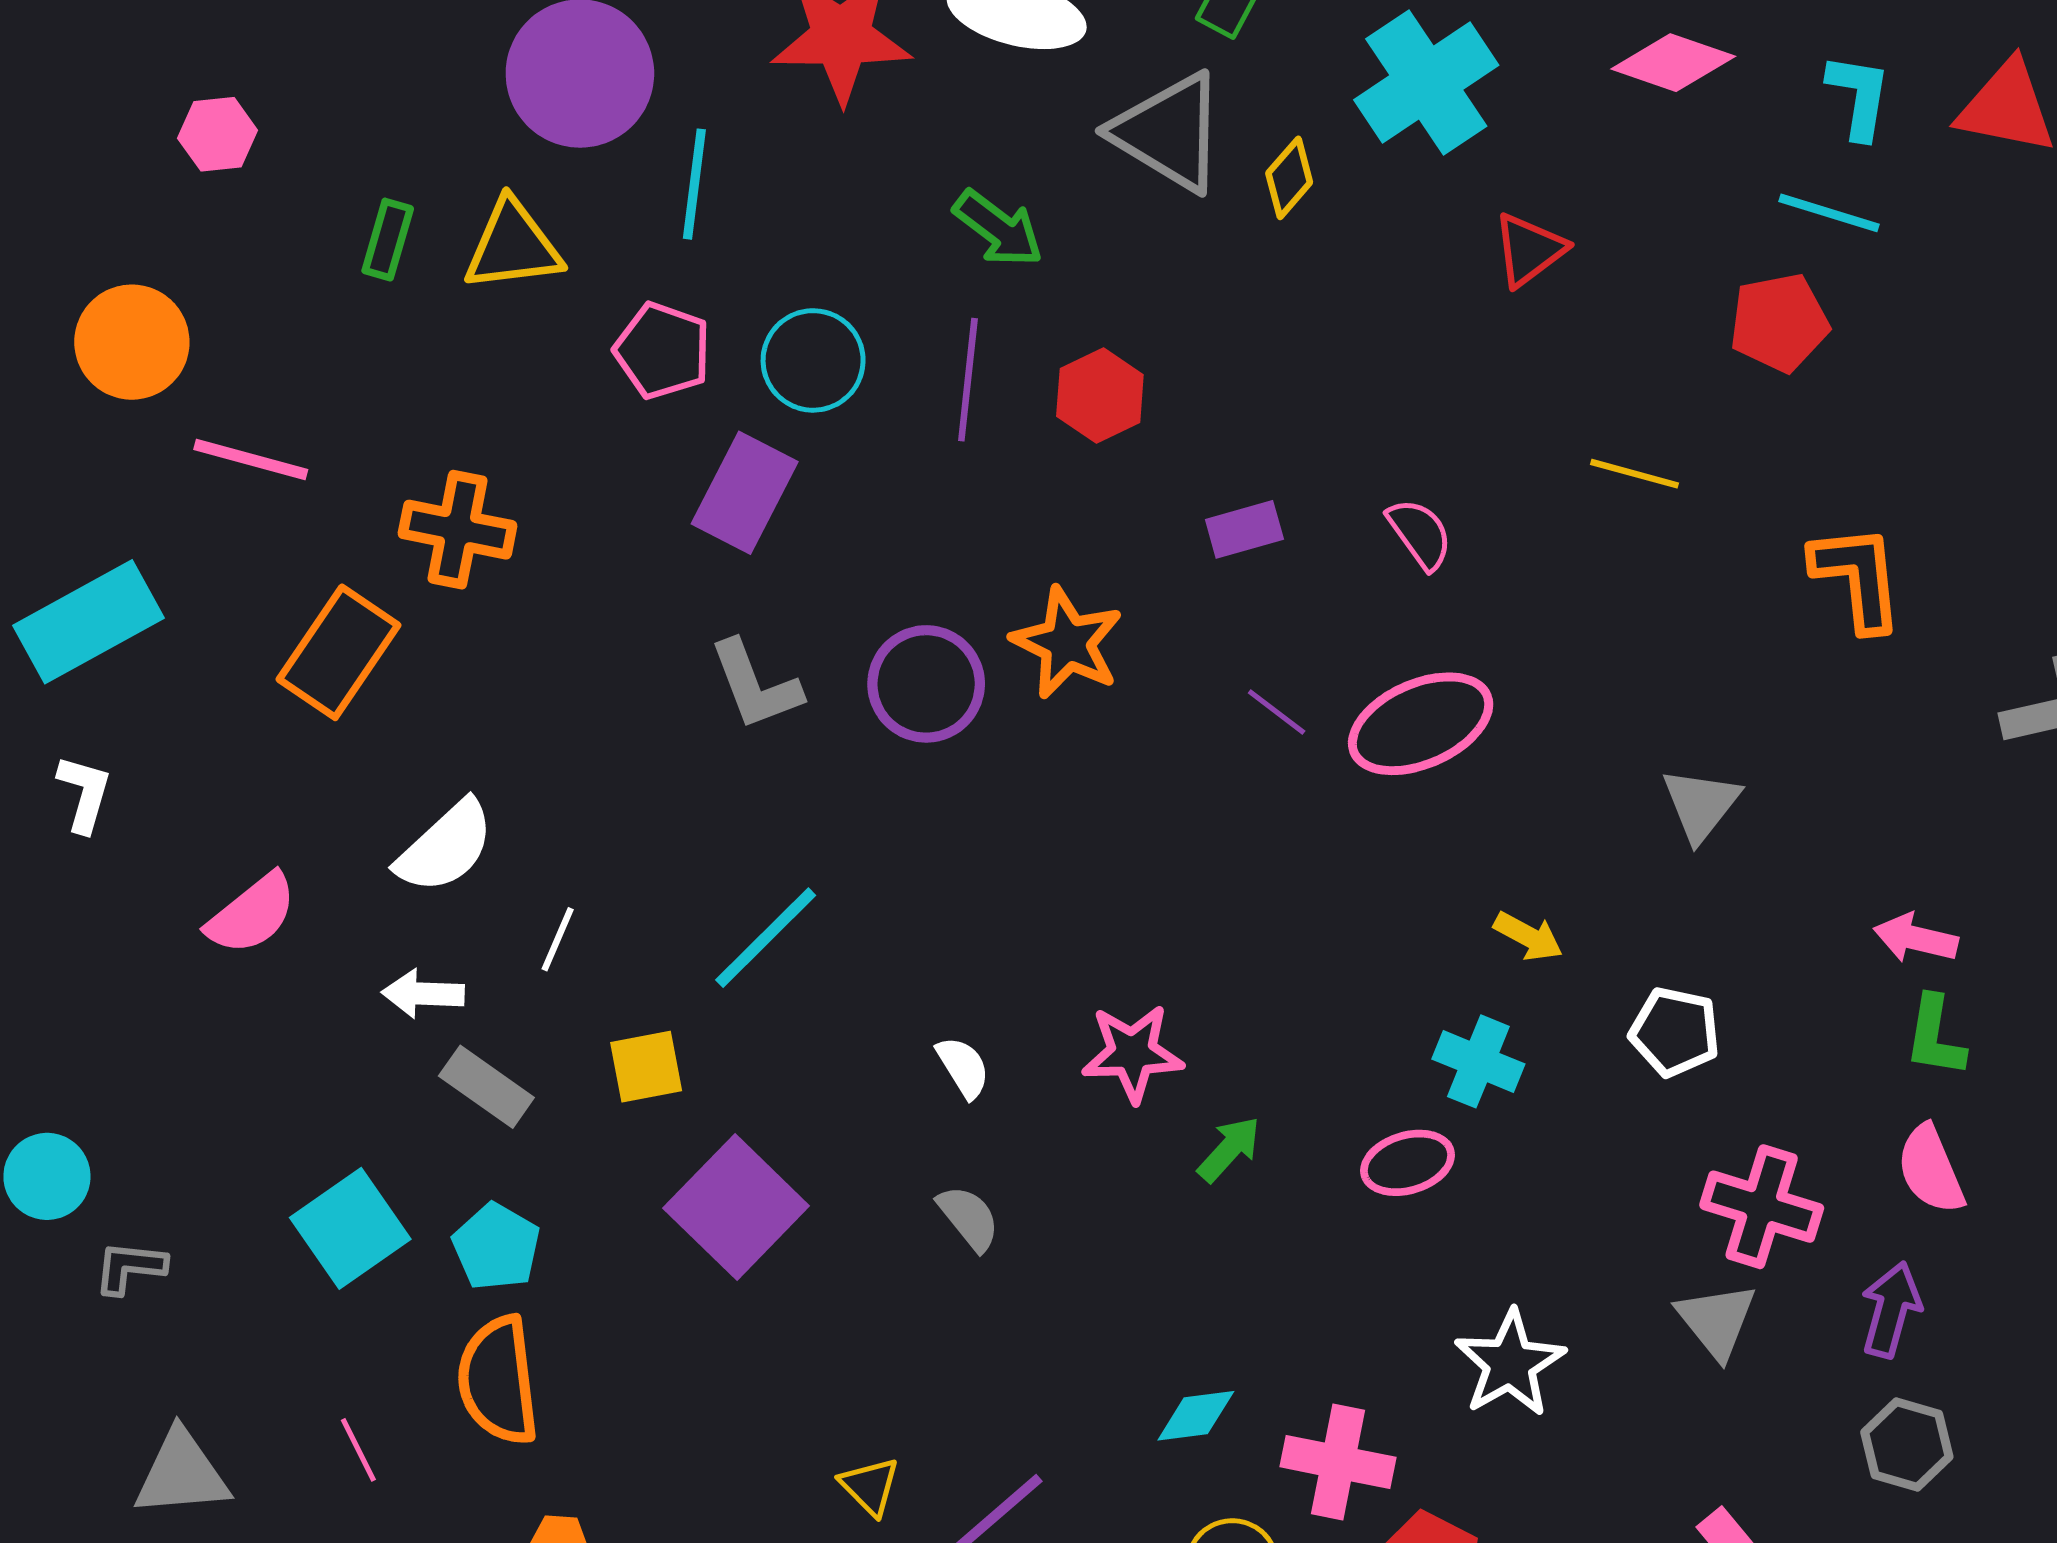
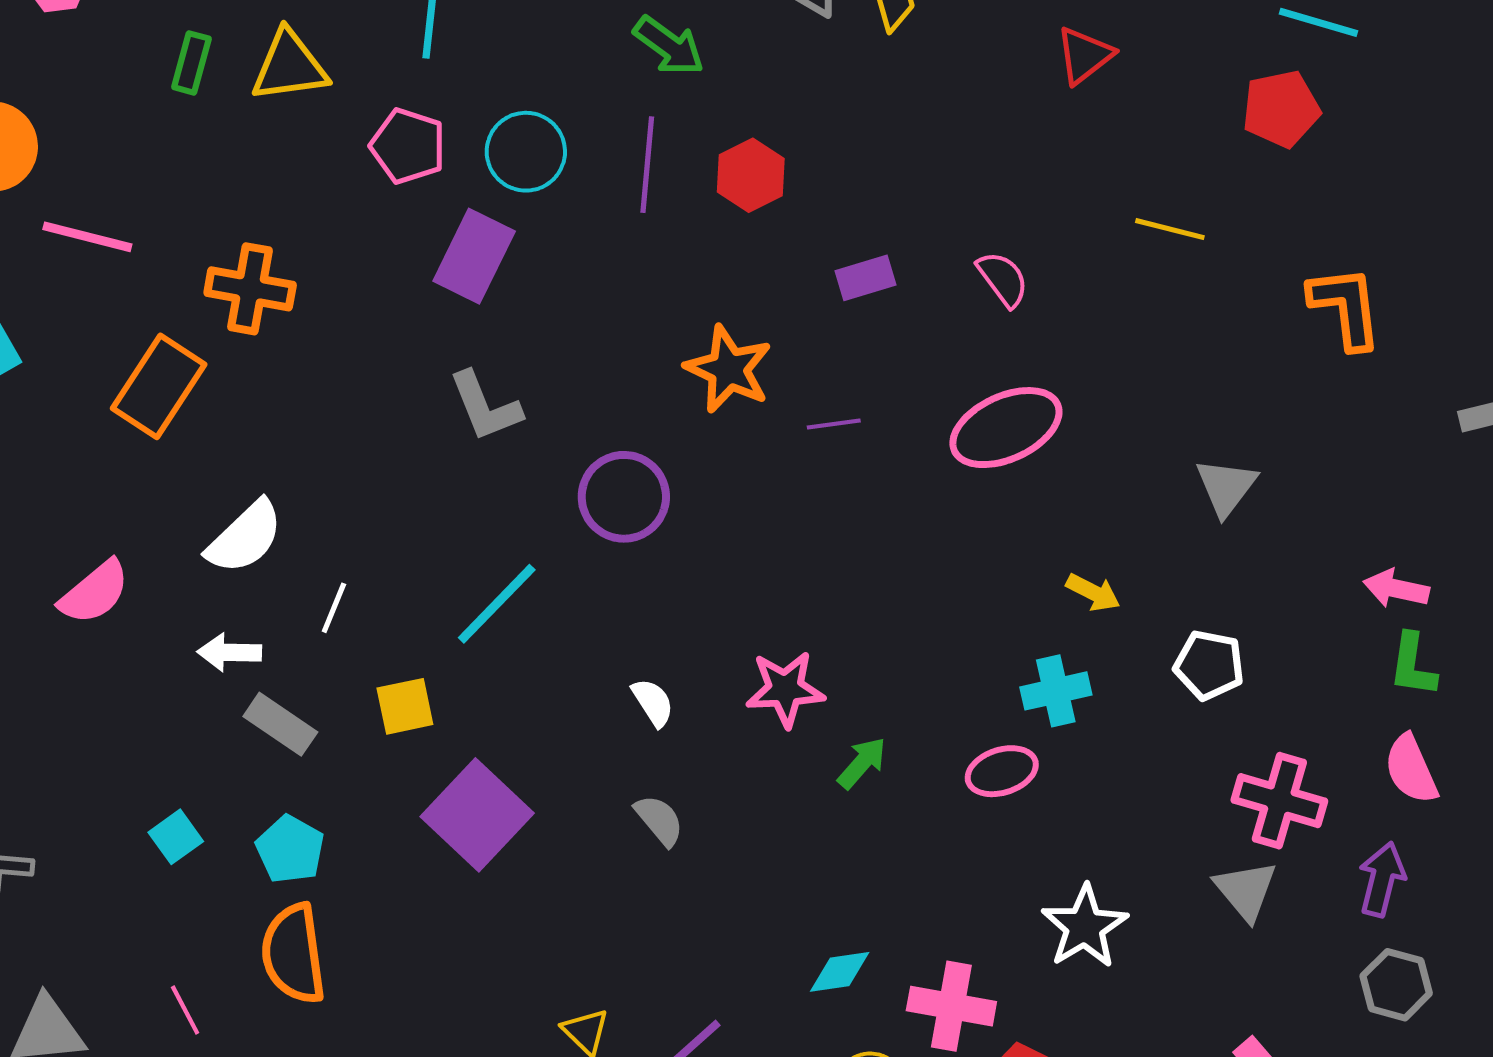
purple circle: (926, 684) -> (624, 497), moved
purple line: (1277, 712) -> (834, 424), moved, turned -44
cyan cross: (1478, 1061) -> (1056, 691), turned -34
cyan square: (350, 1228) -> (176, 837), size x0.6

